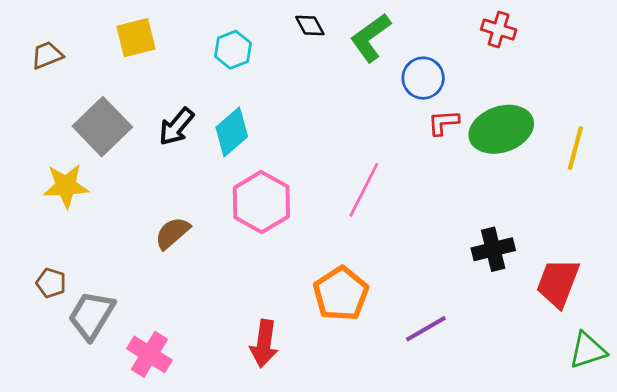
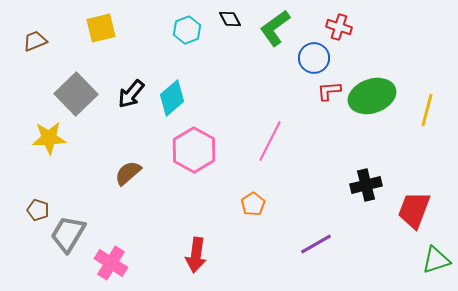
red cross: (499, 30) -> (339, 27), moved
cyan hexagon: (233, 50) -> (187, 30), moved
orange pentagon: (341, 294) -> (253, 204), moved, size x0.6

